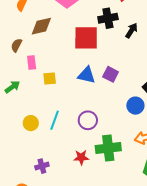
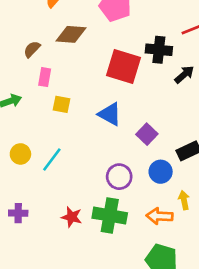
purple square: (111, 74) -> (147, 134), moved
purple circle: (88, 120) -> (119, 177), moved

